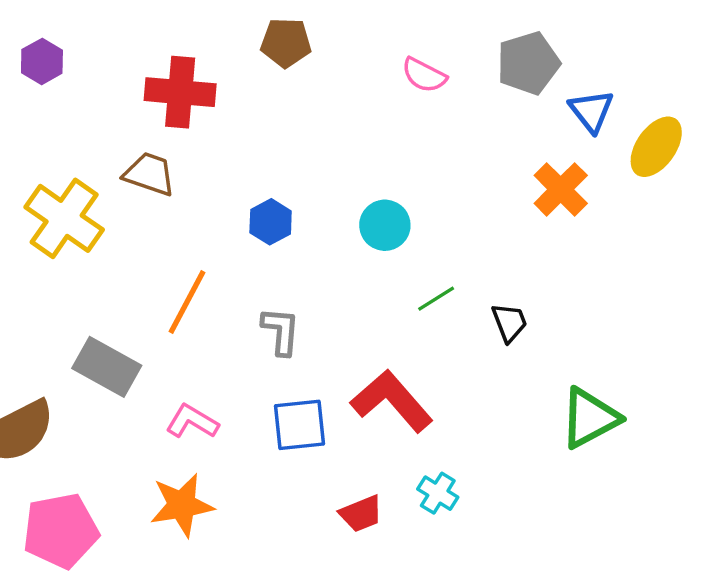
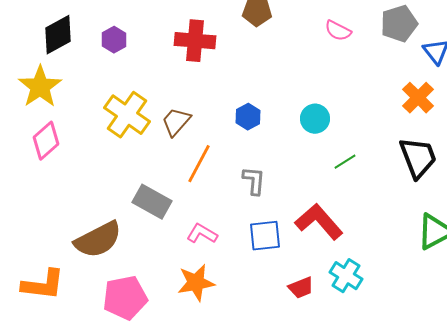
purple hexagon: (42, 61) -> (114, 40), moved
brown trapezoid: (149, 174) -> (176, 122), moved, turned -68
black trapezoid: (509, 322) -> (418, 158), moved, size x1.8
cyan cross: (438, 493) -> (346, 276), size x1.4

